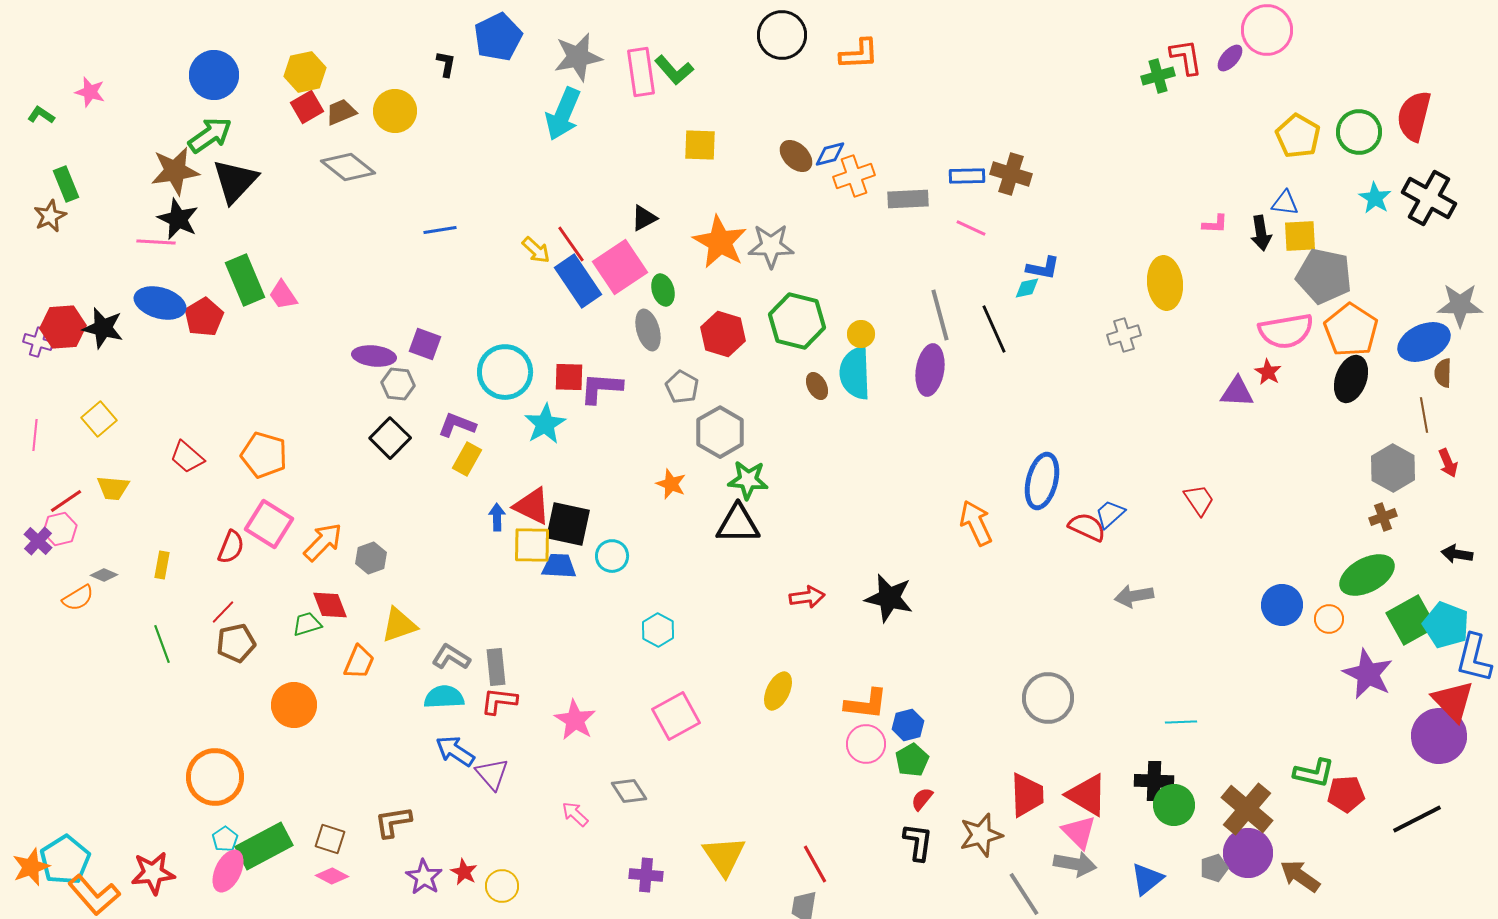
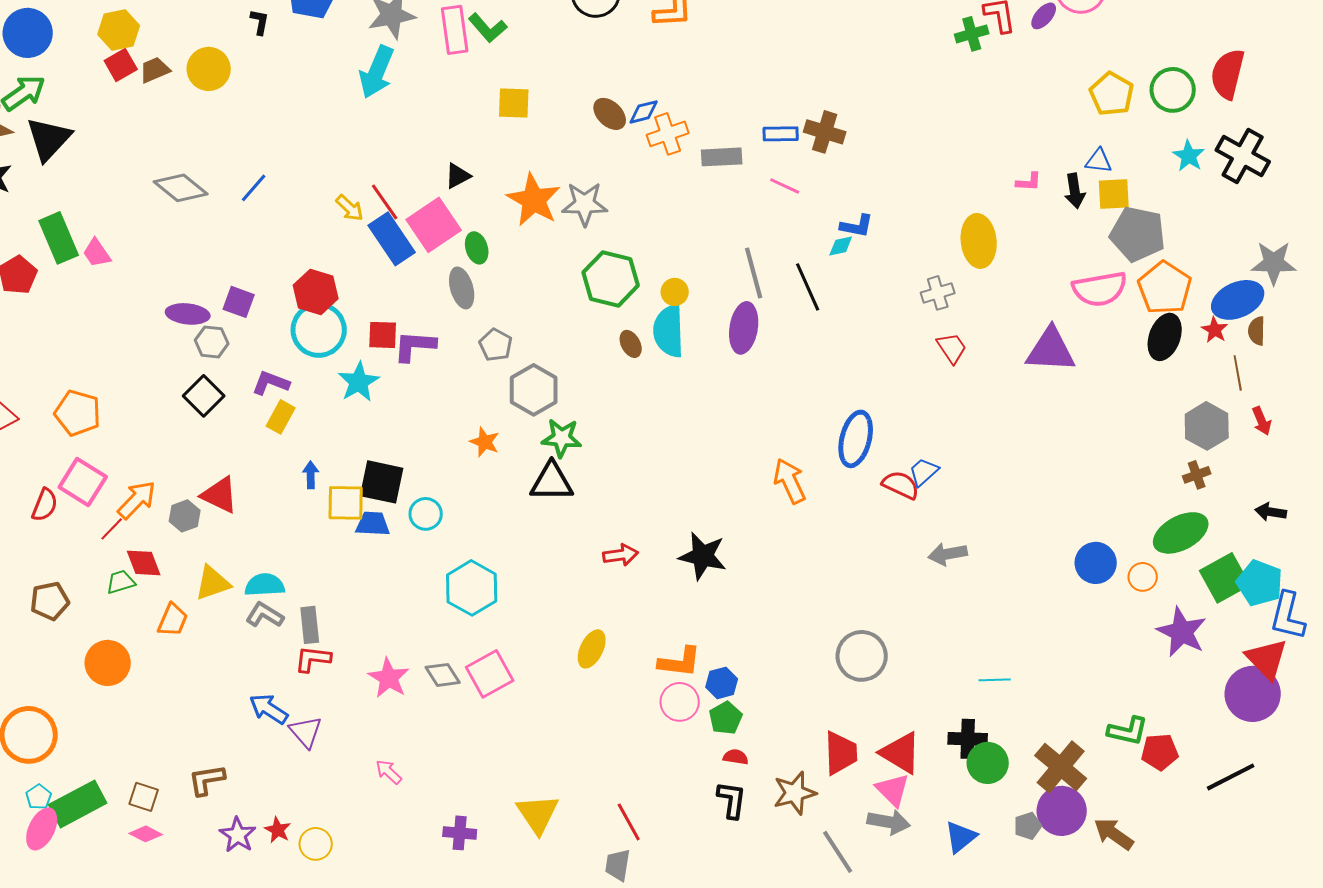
gray diamond: (348, 167) -> (181, 188), moved
blue line: (440, 230) -> (254, 188), turned -40
red hexagon: (723, 334) -> (316, 292), moved
red star: (1268, 372) -> (1215, 330), moved
purple triangle: (1237, 392) -> (1051, 350), size x1.5
red trapezoid: (1199, 500) -> (952, 348), moved
red triangle: (532, 506) -> (220, 495), moved
red line: (223, 612) -> (112, 529), moved
cyan hexagon: (658, 630) -> (472, 588), size x1.6
cyan semicircle: (444, 697) -> (265, 585), moved
gray diamond: (629, 791) -> (443, 675), moved
red semicircle: (922, 799) -> (736, 757), turned 60

